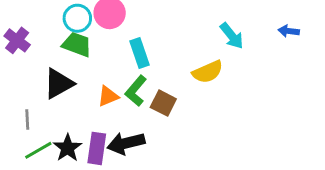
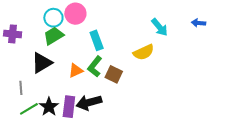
purple cross: (17, 40) -> (13, 34), turned -30
green trapezoid: (77, 44) -> (54, 36), turned -50

